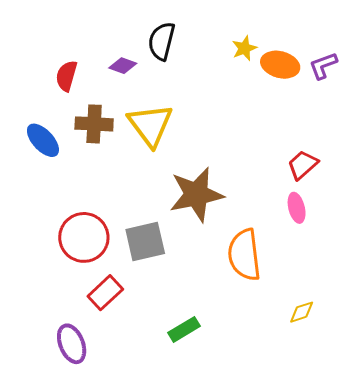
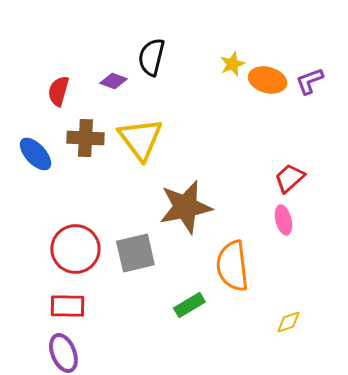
red rectangle: (105, 293) -> (67, 306), moved, turned 44
green rectangle: (184, 329) -> (189, 305), moved

